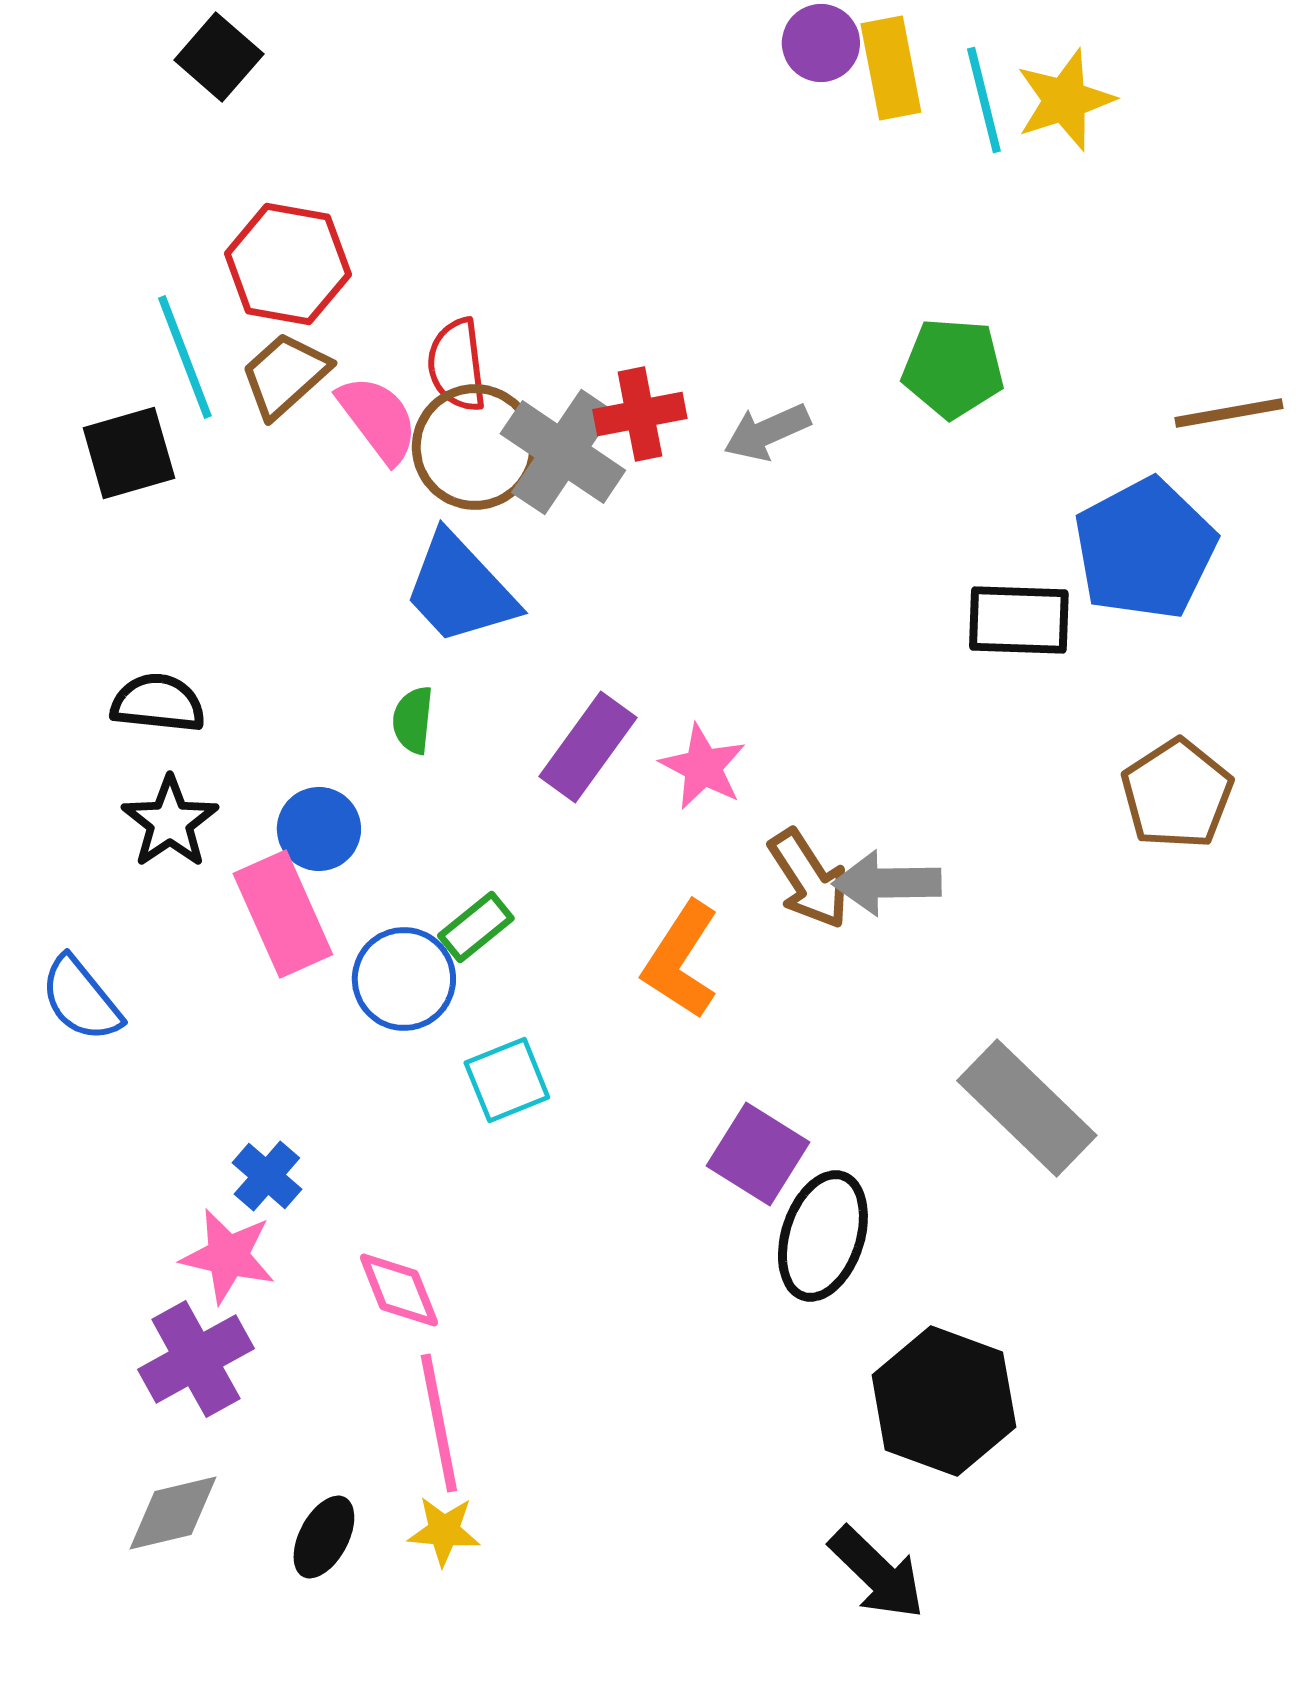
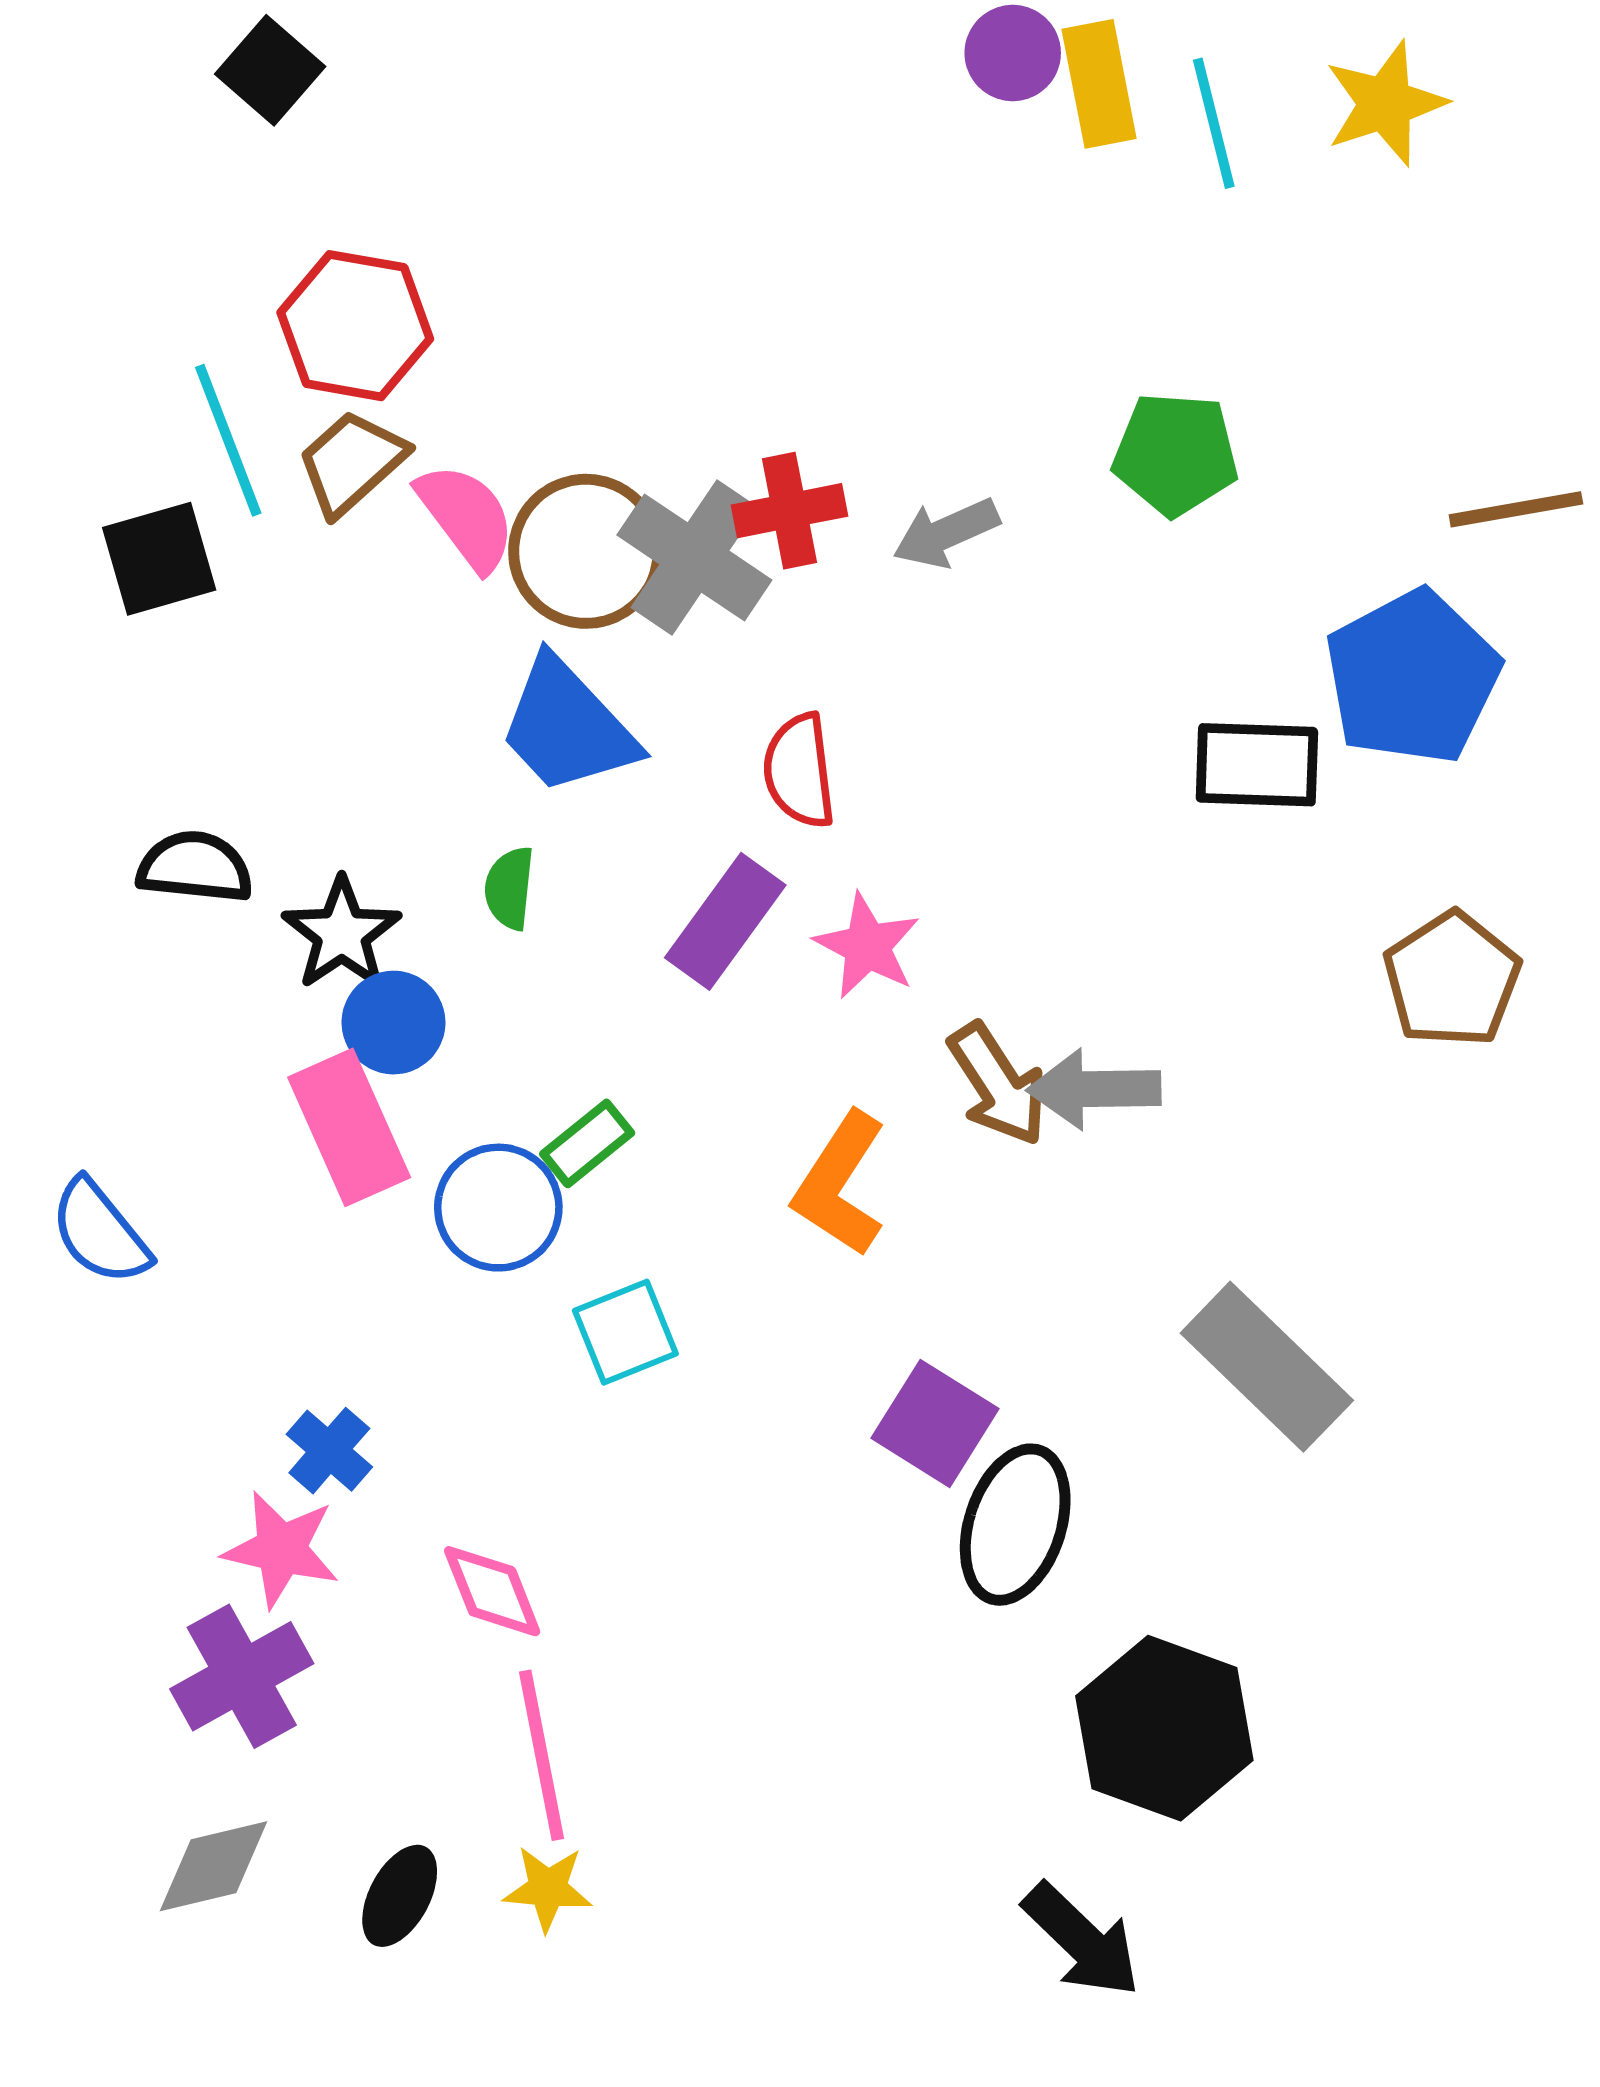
yellow star: (1065, 100) -> (1385, 104), moved
red semicircle: (457, 365) -> (799, 771), moved
black star: (170, 822) -> (342, 934), moved

